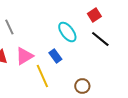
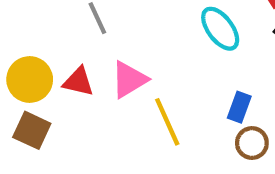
blue rectangle: (55, 56) -> (239, 107), moved, turned 56

